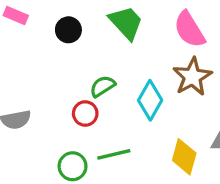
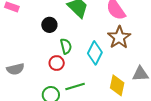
black circle: (68, 30) -> (49, 25), moved
green semicircle: (103, 86) -> (66, 46), turned 112

